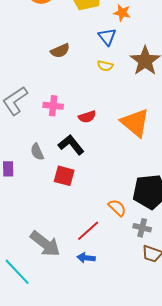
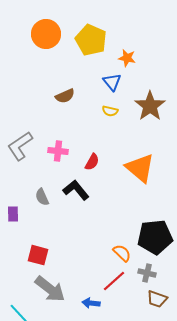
red semicircle: (87, 117) -> (92, 162), turned -42
red square: (64, 176) -> (38, 255), moved
red line: (88, 231) -> (114, 281), moved

